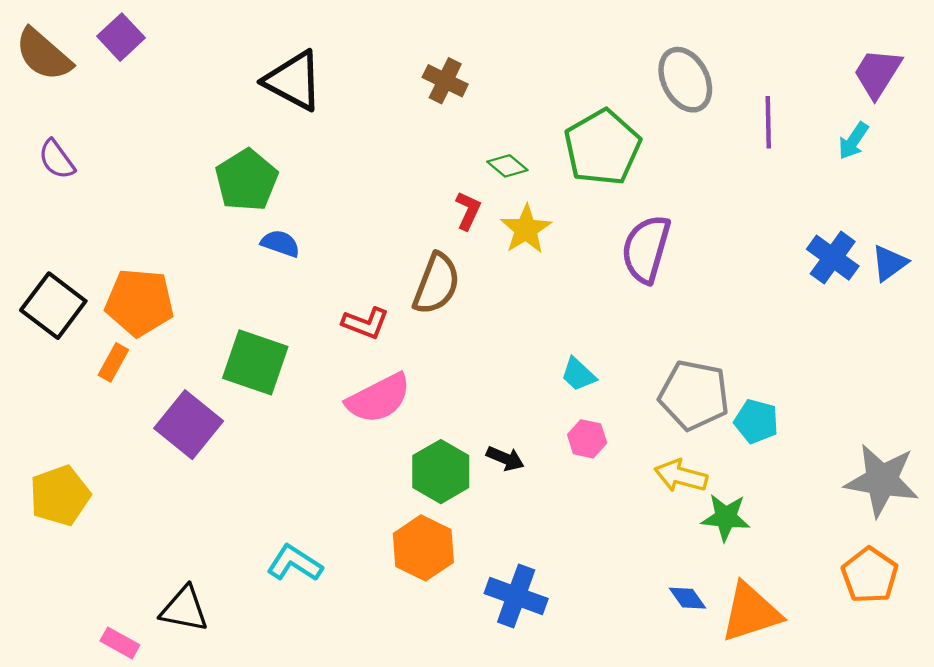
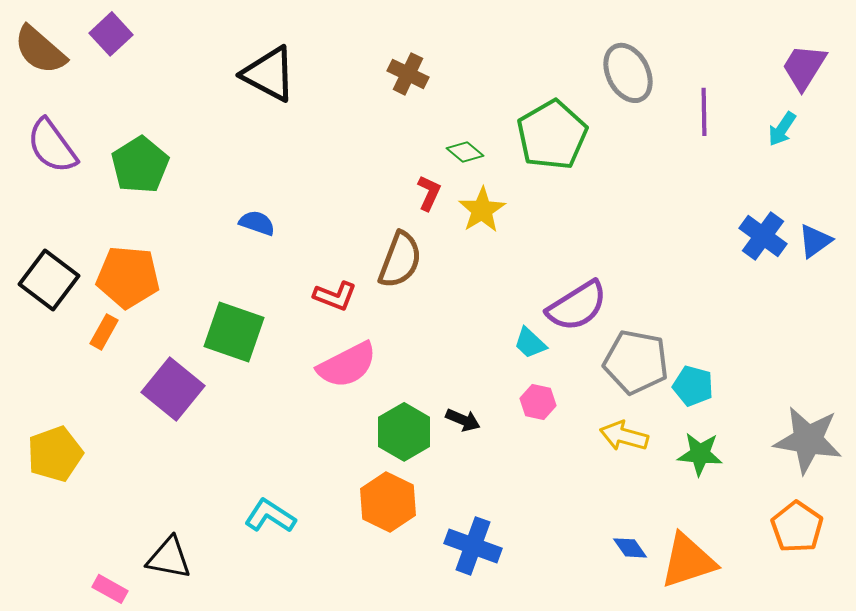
purple semicircle: (57, 159) -> (52, 146), size x1.5
green pentagon: (247, 180) -> (140, 165), moved
purple semicircle: (646, 249) -> (577, 306), moved, turned -138
green star: (726, 517) -> (700, 454), moved

